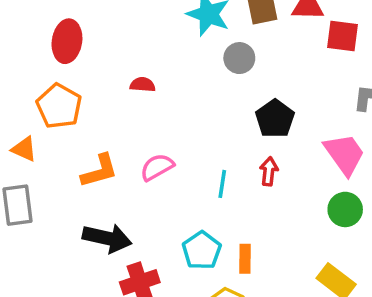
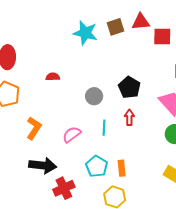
gray circle: (239, 58) -> (94, 96), moved
pink semicircle: (157, 167) -> (72, 134), moved
orange L-shape: (99, 171) -> (34, 128), turned -35

